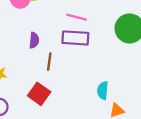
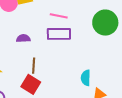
purple semicircle: (34, 40) -> (23, 38), turned -96
brown line: (49, 62) -> (34, 66), moved

